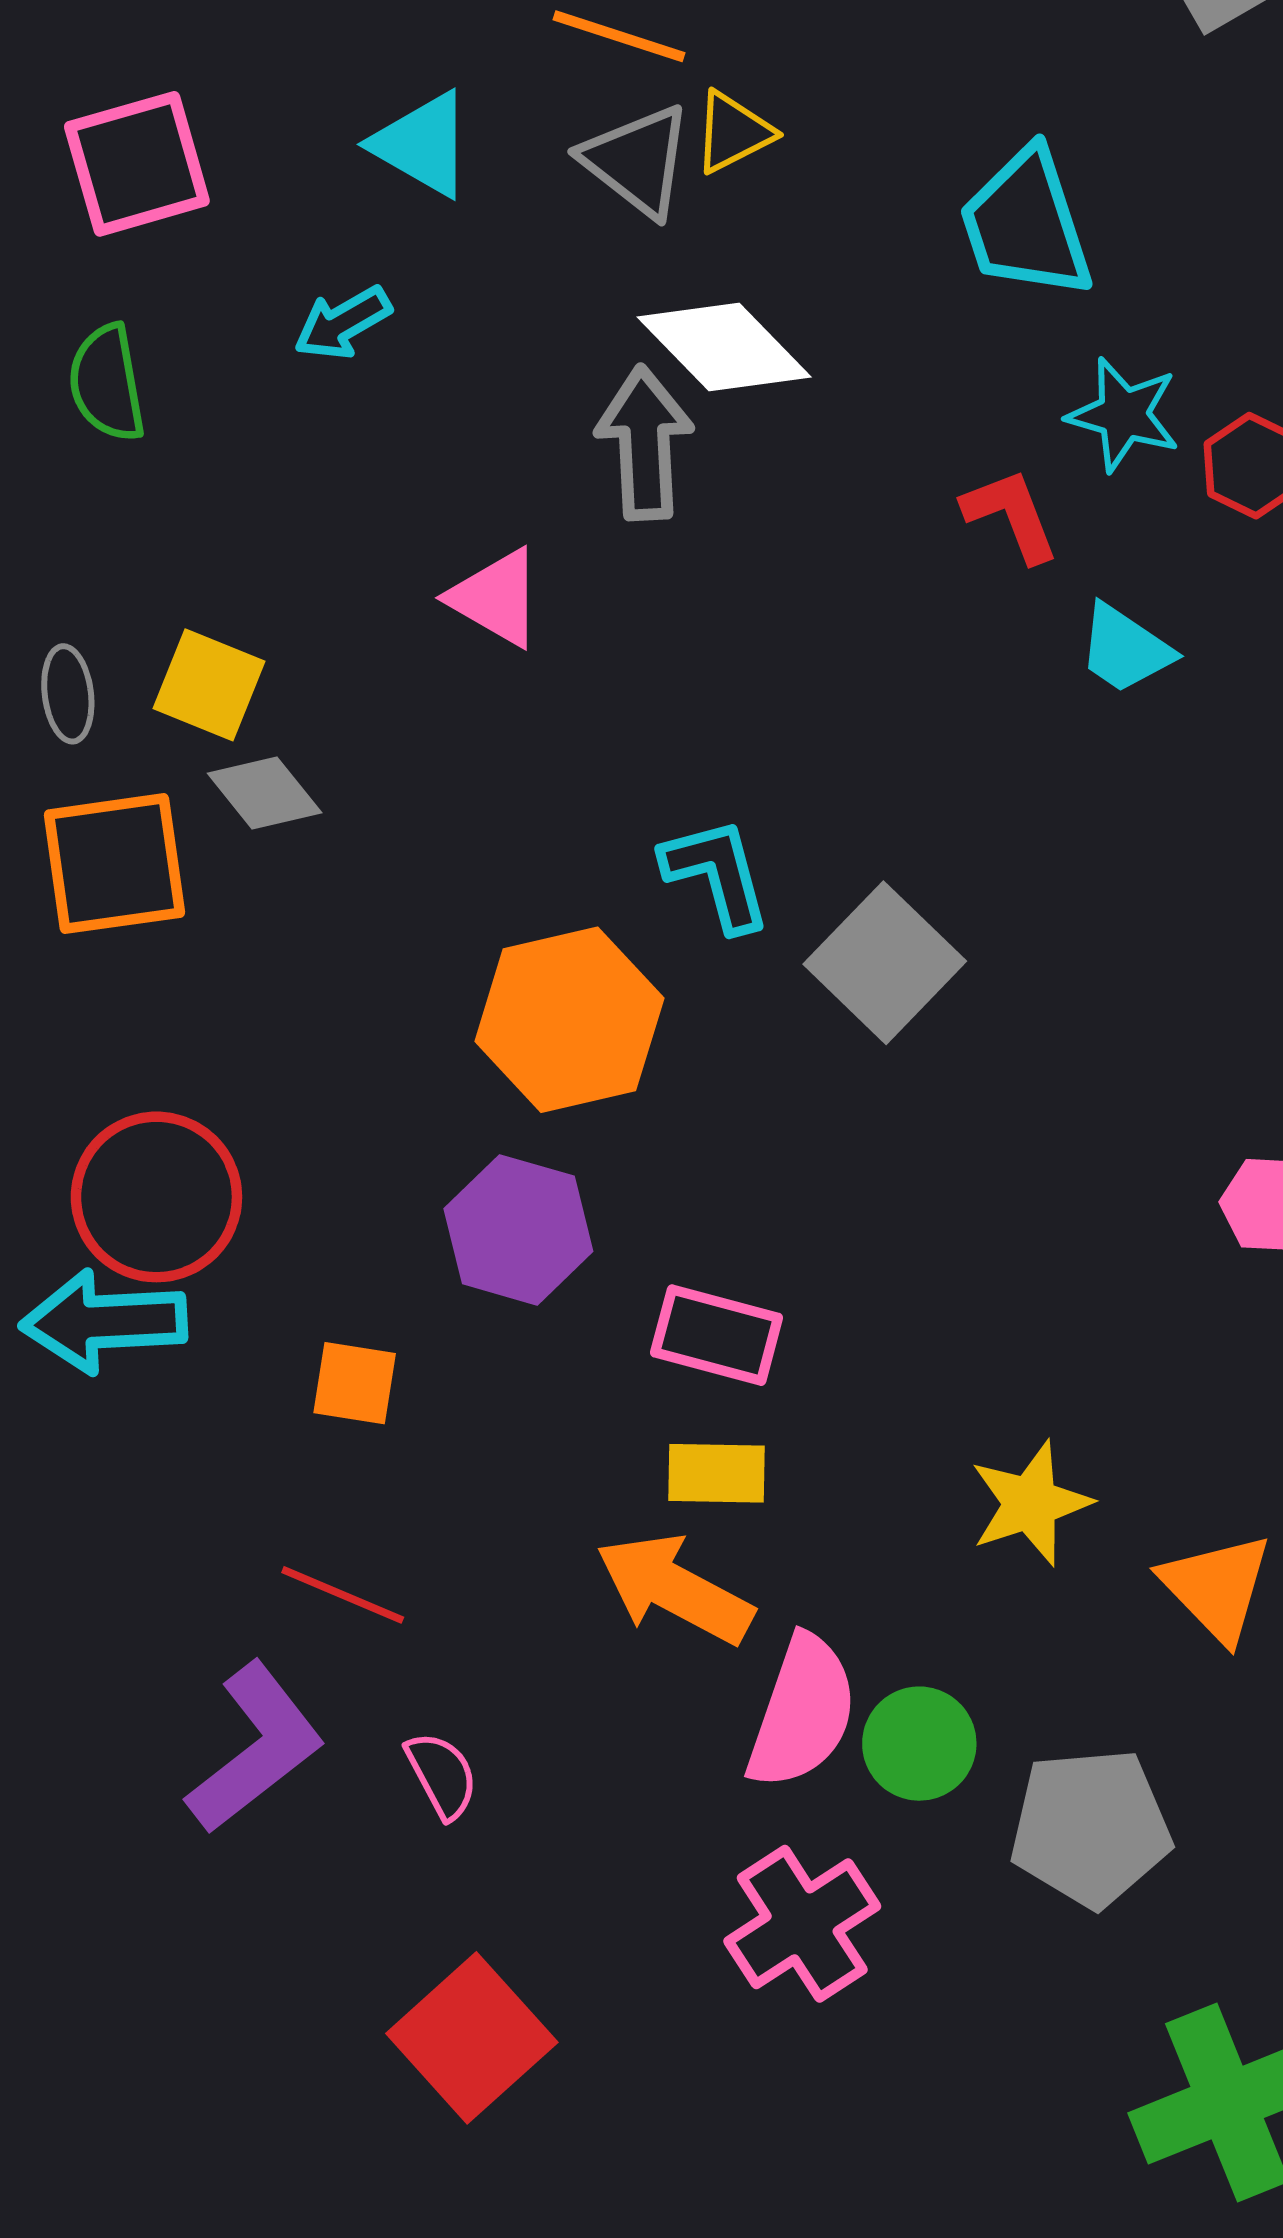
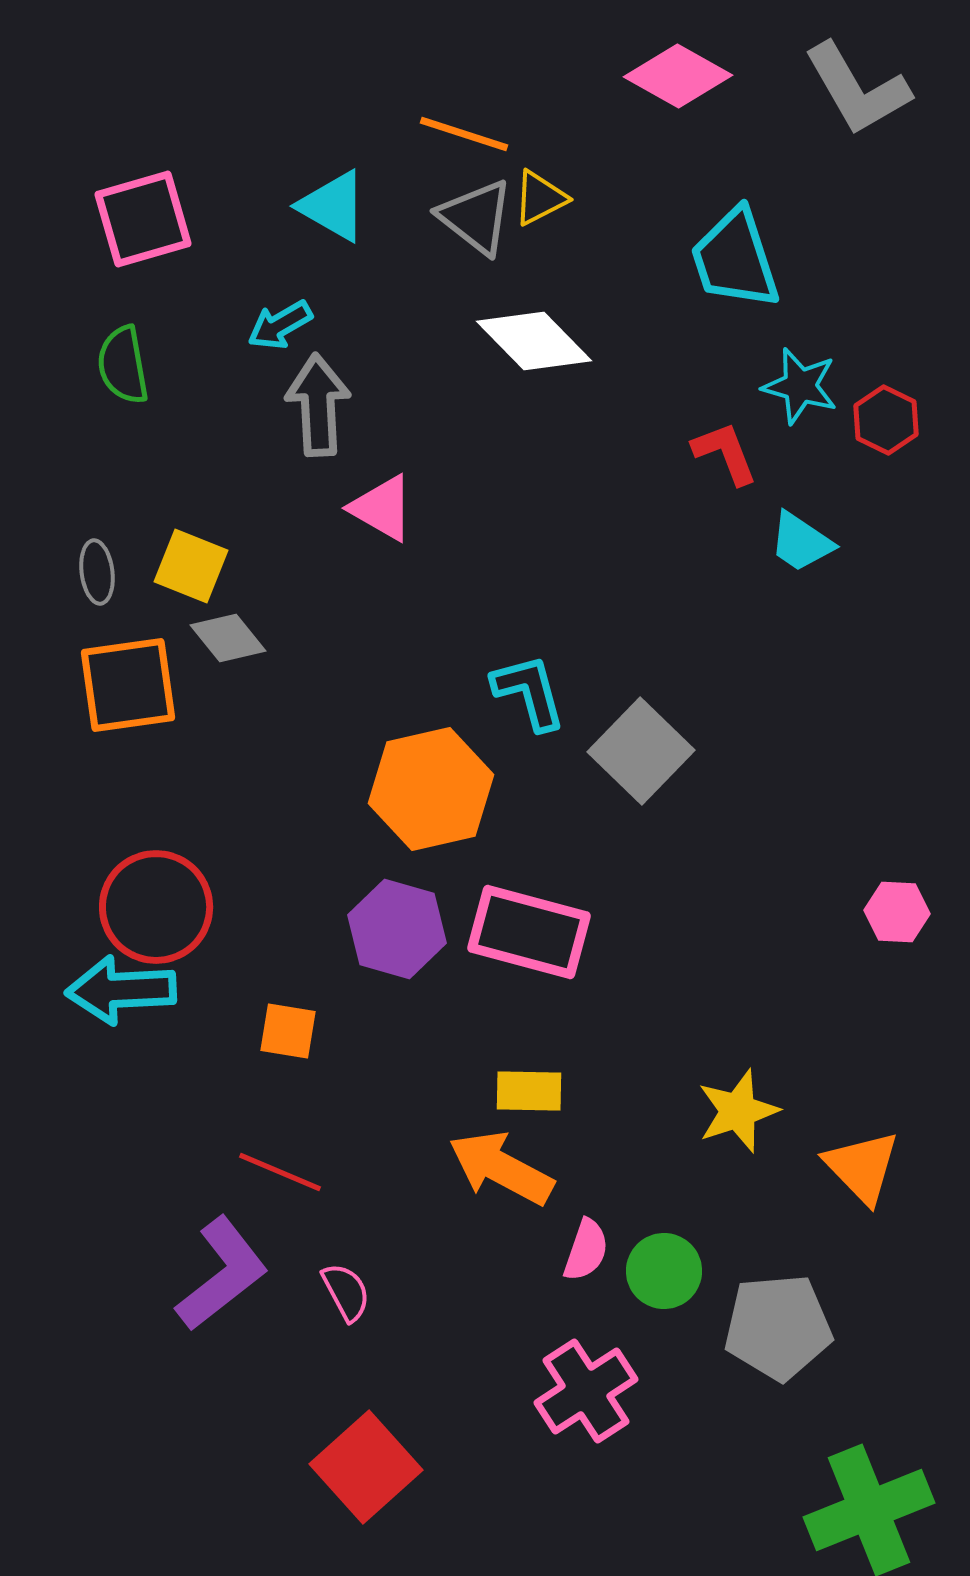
gray arrow: (645, 443) -> (318, 405), moved
pink rectangle: (717, 1335) -> (529, 932), moved, size x1.4
pink semicircle: (802, 1712) -> (586, 1250), size x0.6

